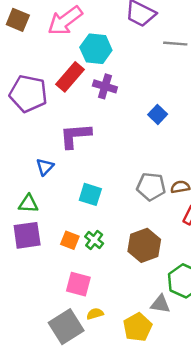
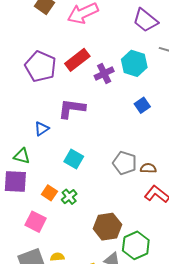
cyan hexagon: (96, 49) -> (134, 63), moved
purple cross: (105, 86) -> (104, 74), turned 36
brown hexagon: (144, 245) -> (107, 227), moved
pink square: (78, 284) -> (36, 222), moved

